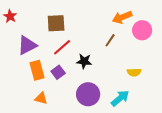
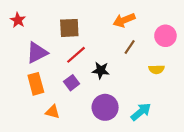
orange arrow: (122, 17) -> (124, 20), moved
orange rectangle: (37, 70) -> (36, 84), moved
yellow semicircle: (134, 72) -> (157, 69), moved

